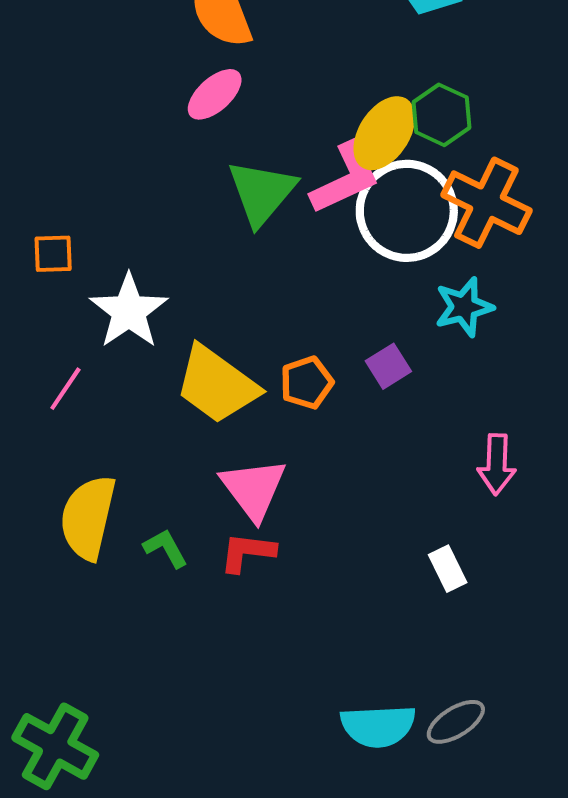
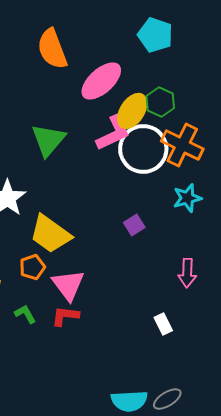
pink ellipse: (215, 94) -> (101, 81), moved, size x1.5
green triangle: (262, 192) -> (48, 140), moved
cyan star: (464, 307) -> (187, 198), moved
orange pentagon: (307, 383) -> (32, 267), moved

